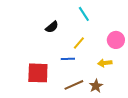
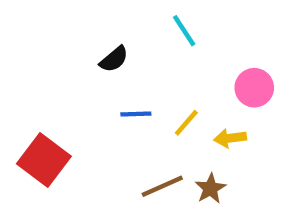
yellow line: (79, 43) -> (186, 123), moved
blue line: (68, 59) -> (136, 114), moved
red square: (38, 73) -> (44, 160), moved, turned 35

